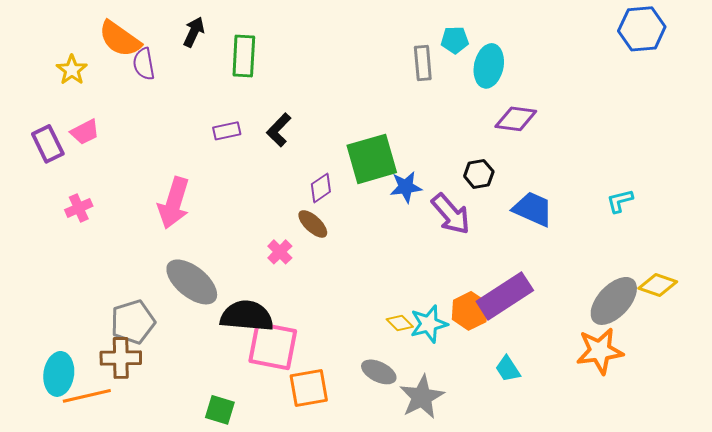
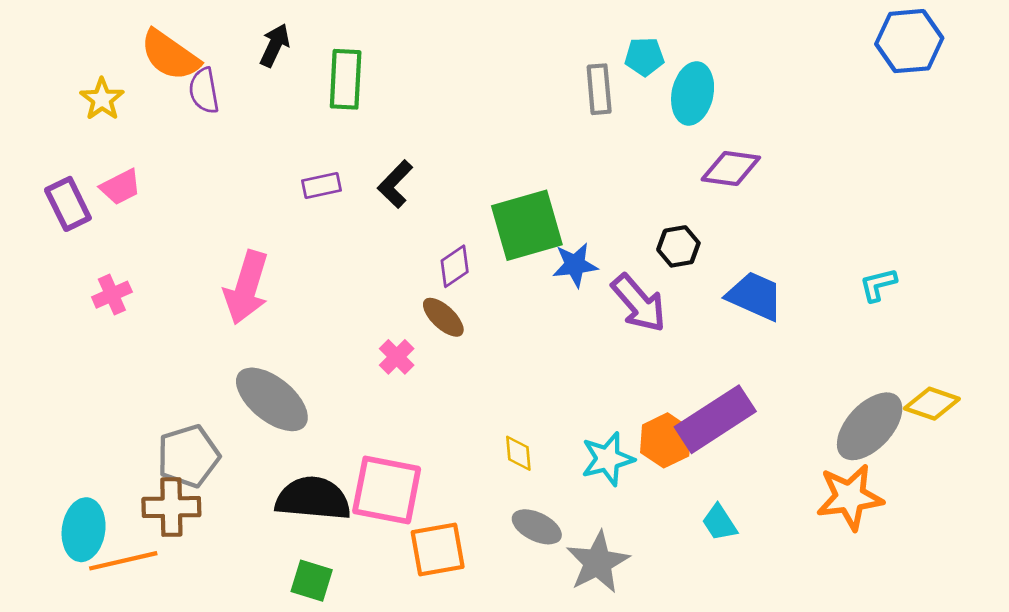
black semicircle: (247, 316) -> (313, 499), moved
yellow diamond: (400, 323) -> (518, 453), moved, turned 40

